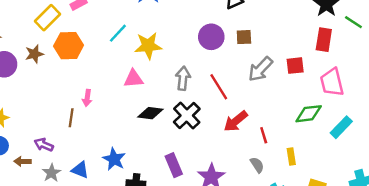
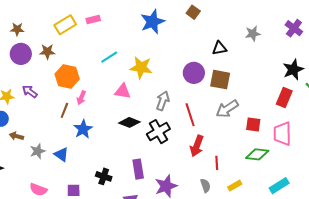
cyan line: (118, 33) -> (109, 57), moved
brown square: (244, 37) -> (220, 80), size x1.5
orange hexagon: (69, 46) -> (67, 76), moved
red square: (295, 66) -> (253, 125), moved
red arrow: (236, 121) -> (197, 146), turned -45
cyan rectangle: (341, 127) -> (279, 186), moved
purple arrow: (44, 145) -> (30, 91), moved
yellow rectangle: (291, 157) -> (235, 186), turned 56
blue star: (114, 159) -> (83, 129), moved

